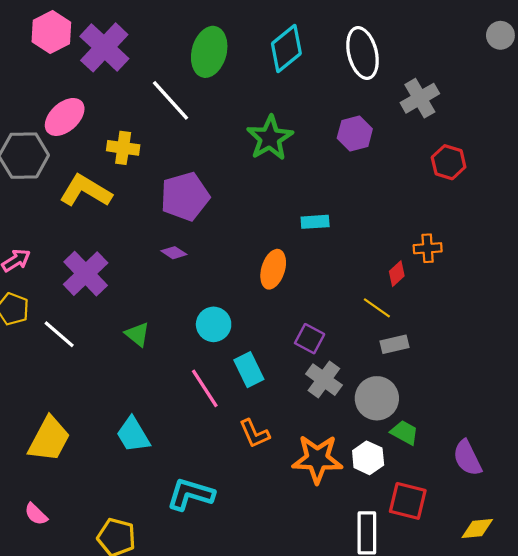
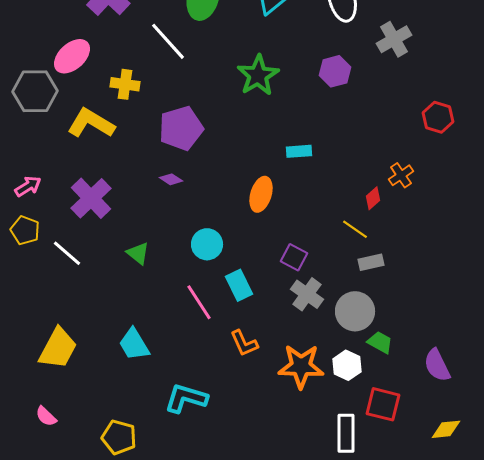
red hexagon: (449, 162) -> (438, 117), moved
orange cross: (428, 248) -> (401, 175), turned -30

